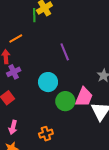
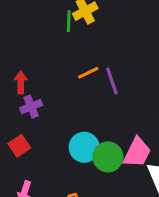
orange line: (16, 38) -> (88, 73), moved
cyan circle: (48, 82) -> (84, 147), moved

